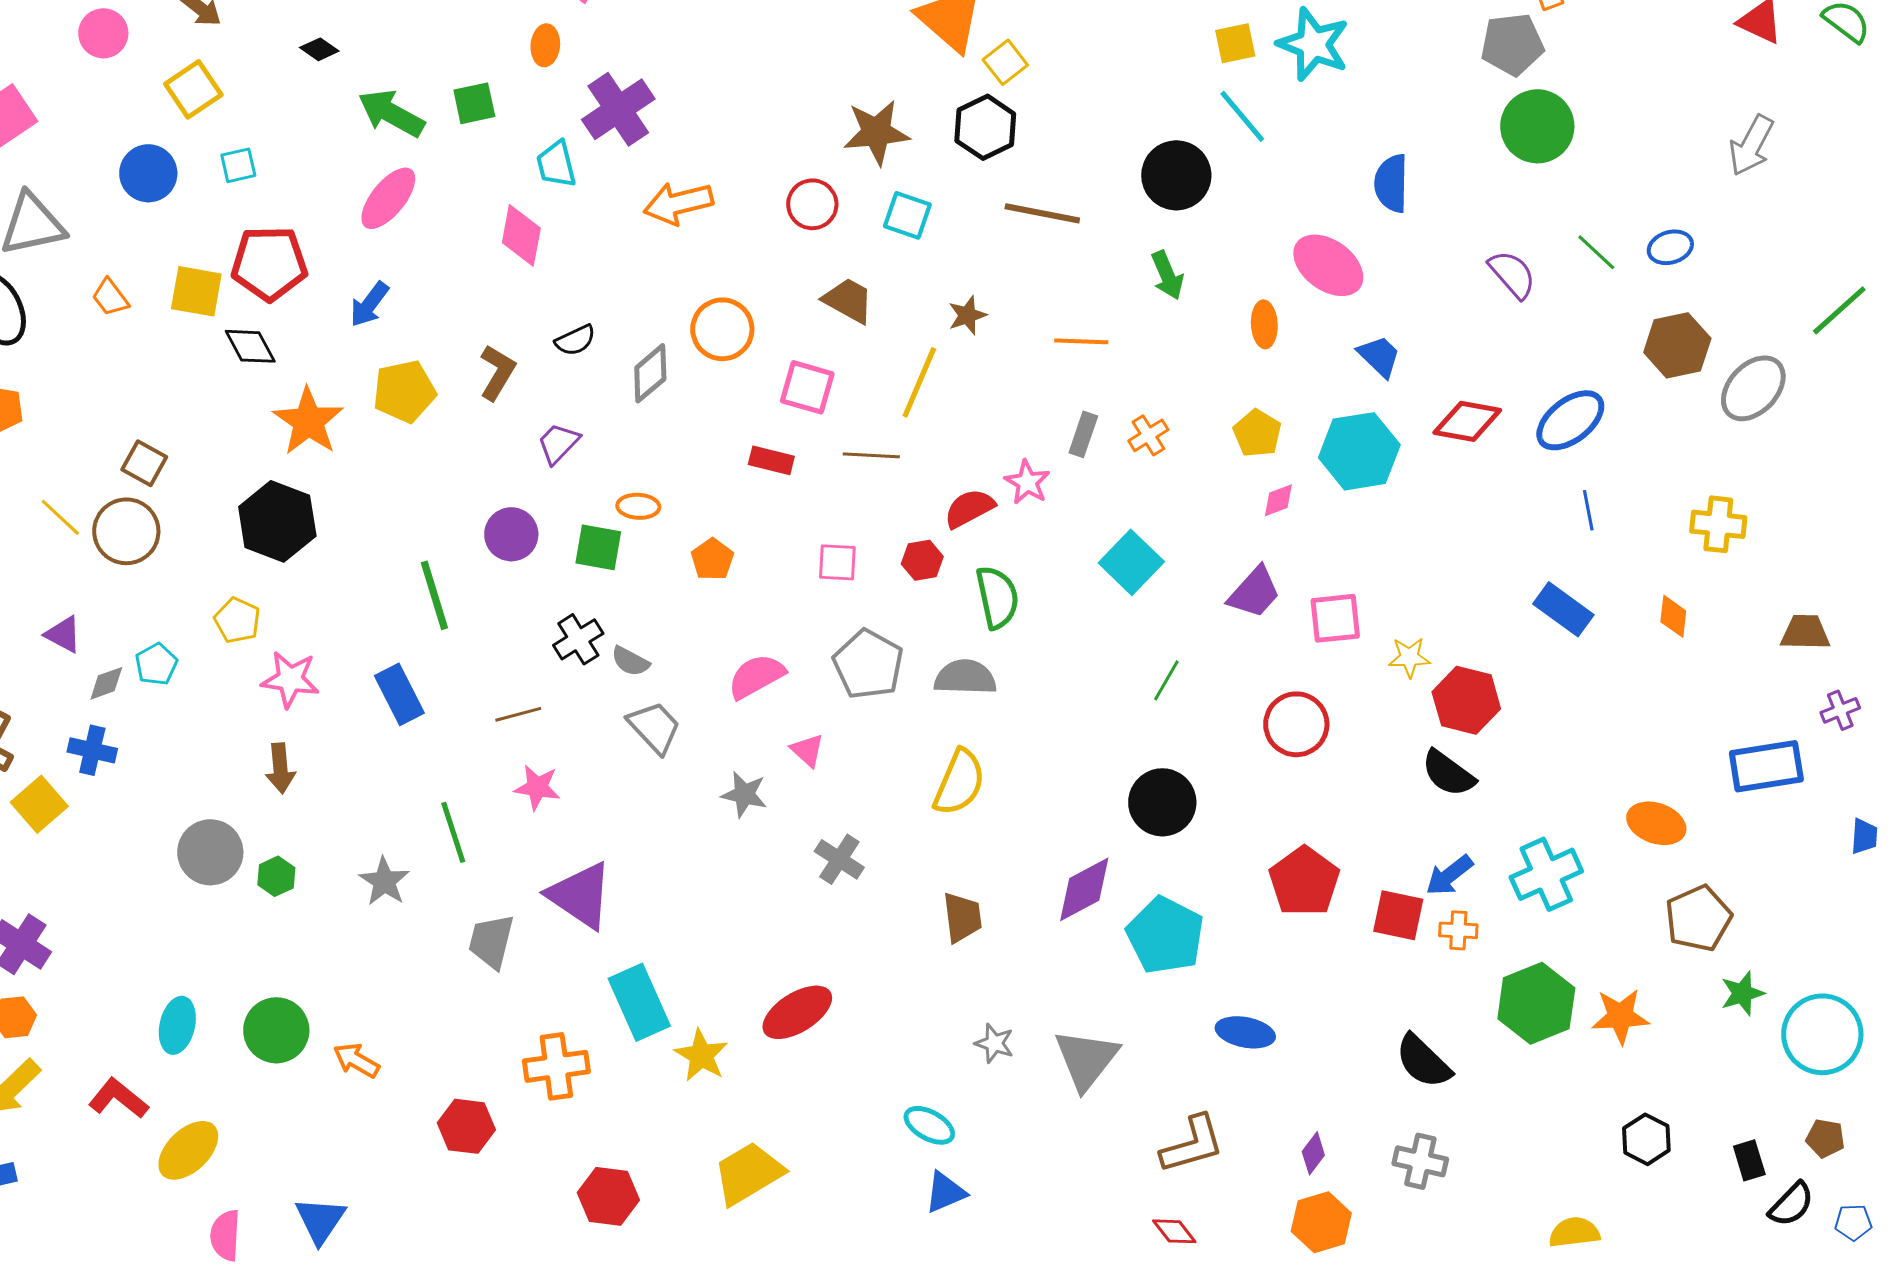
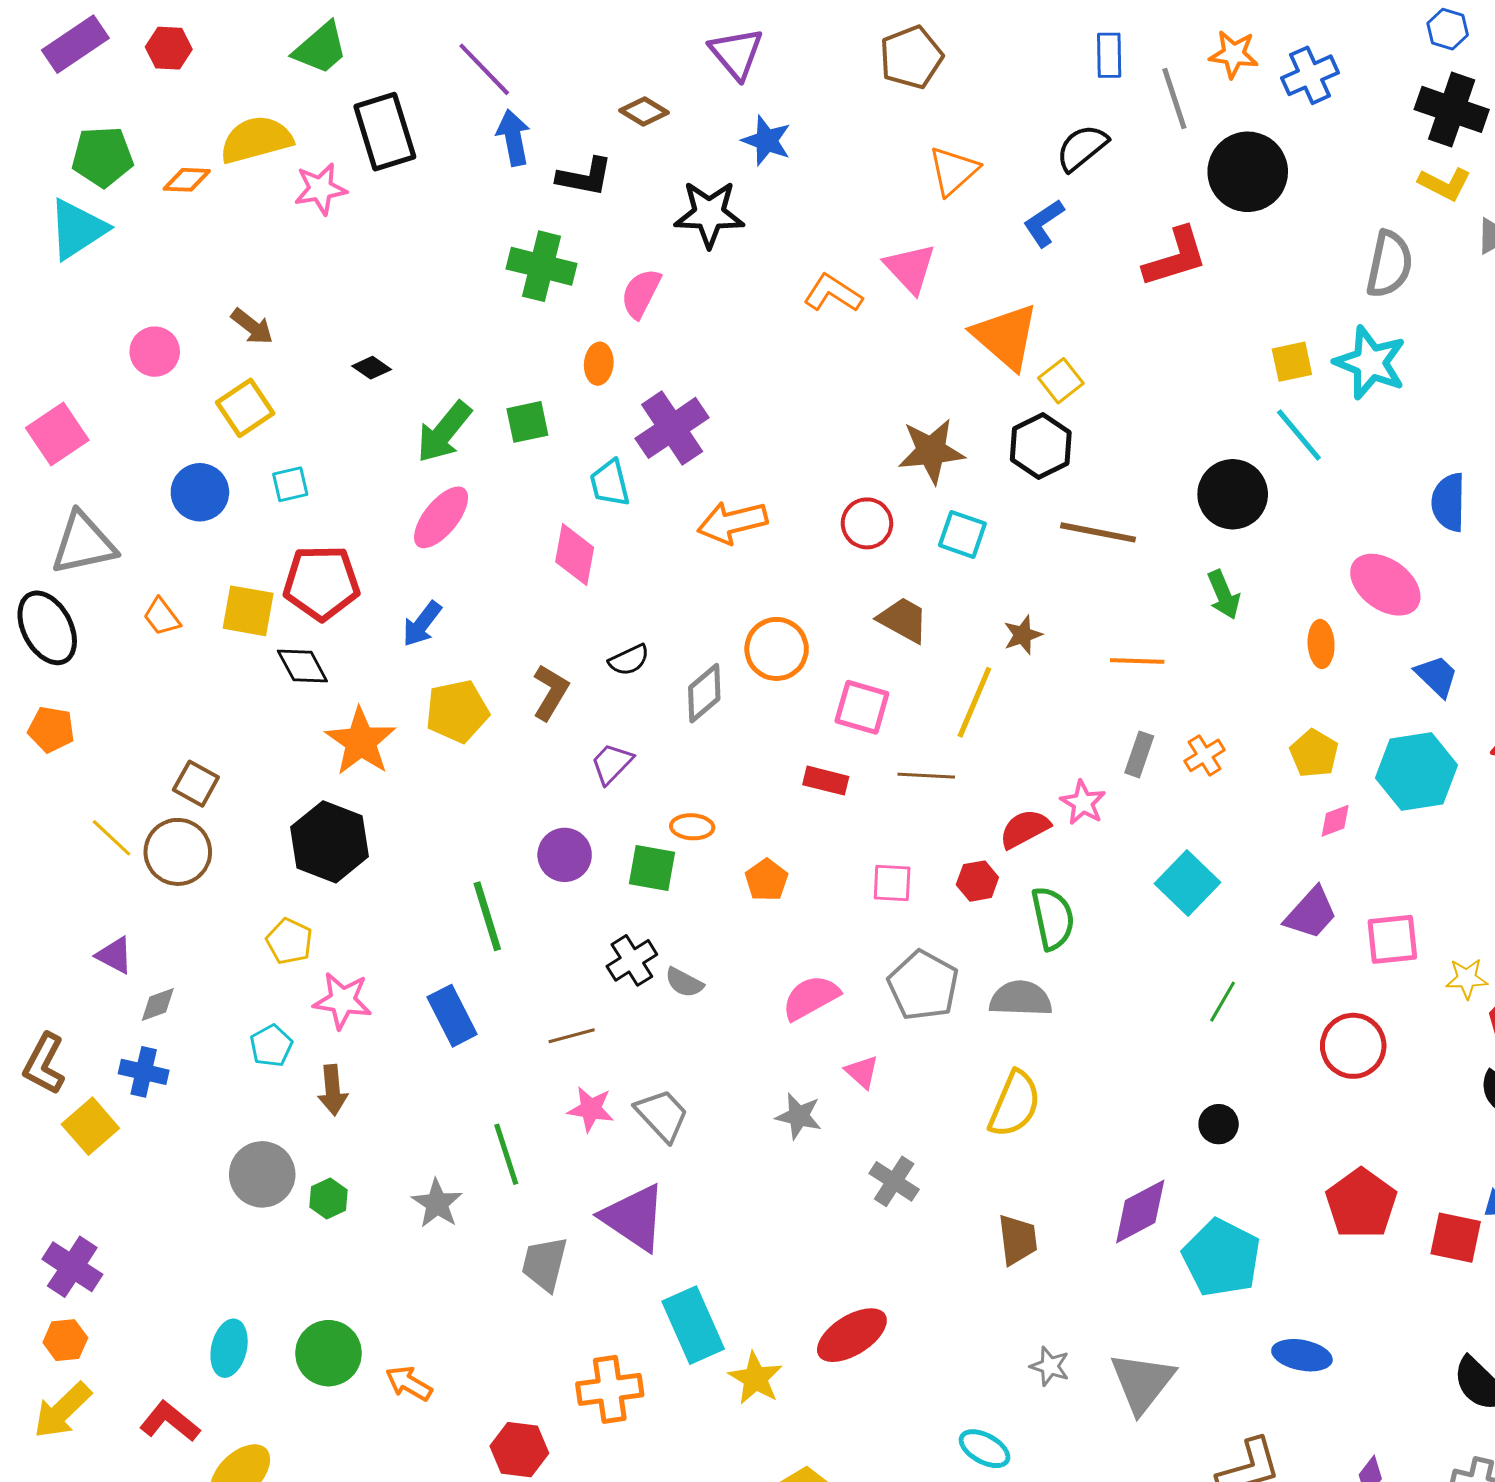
green arrow: (391, 113) -> (444, 432), turned -80
cyan pentagon: (156, 664) -> (271, 1046), moved
gray trapezoid: (654, 727) -> (662, 1115), moved
black circle: (1162, 802) -> (1219, 1124), size x0.6

